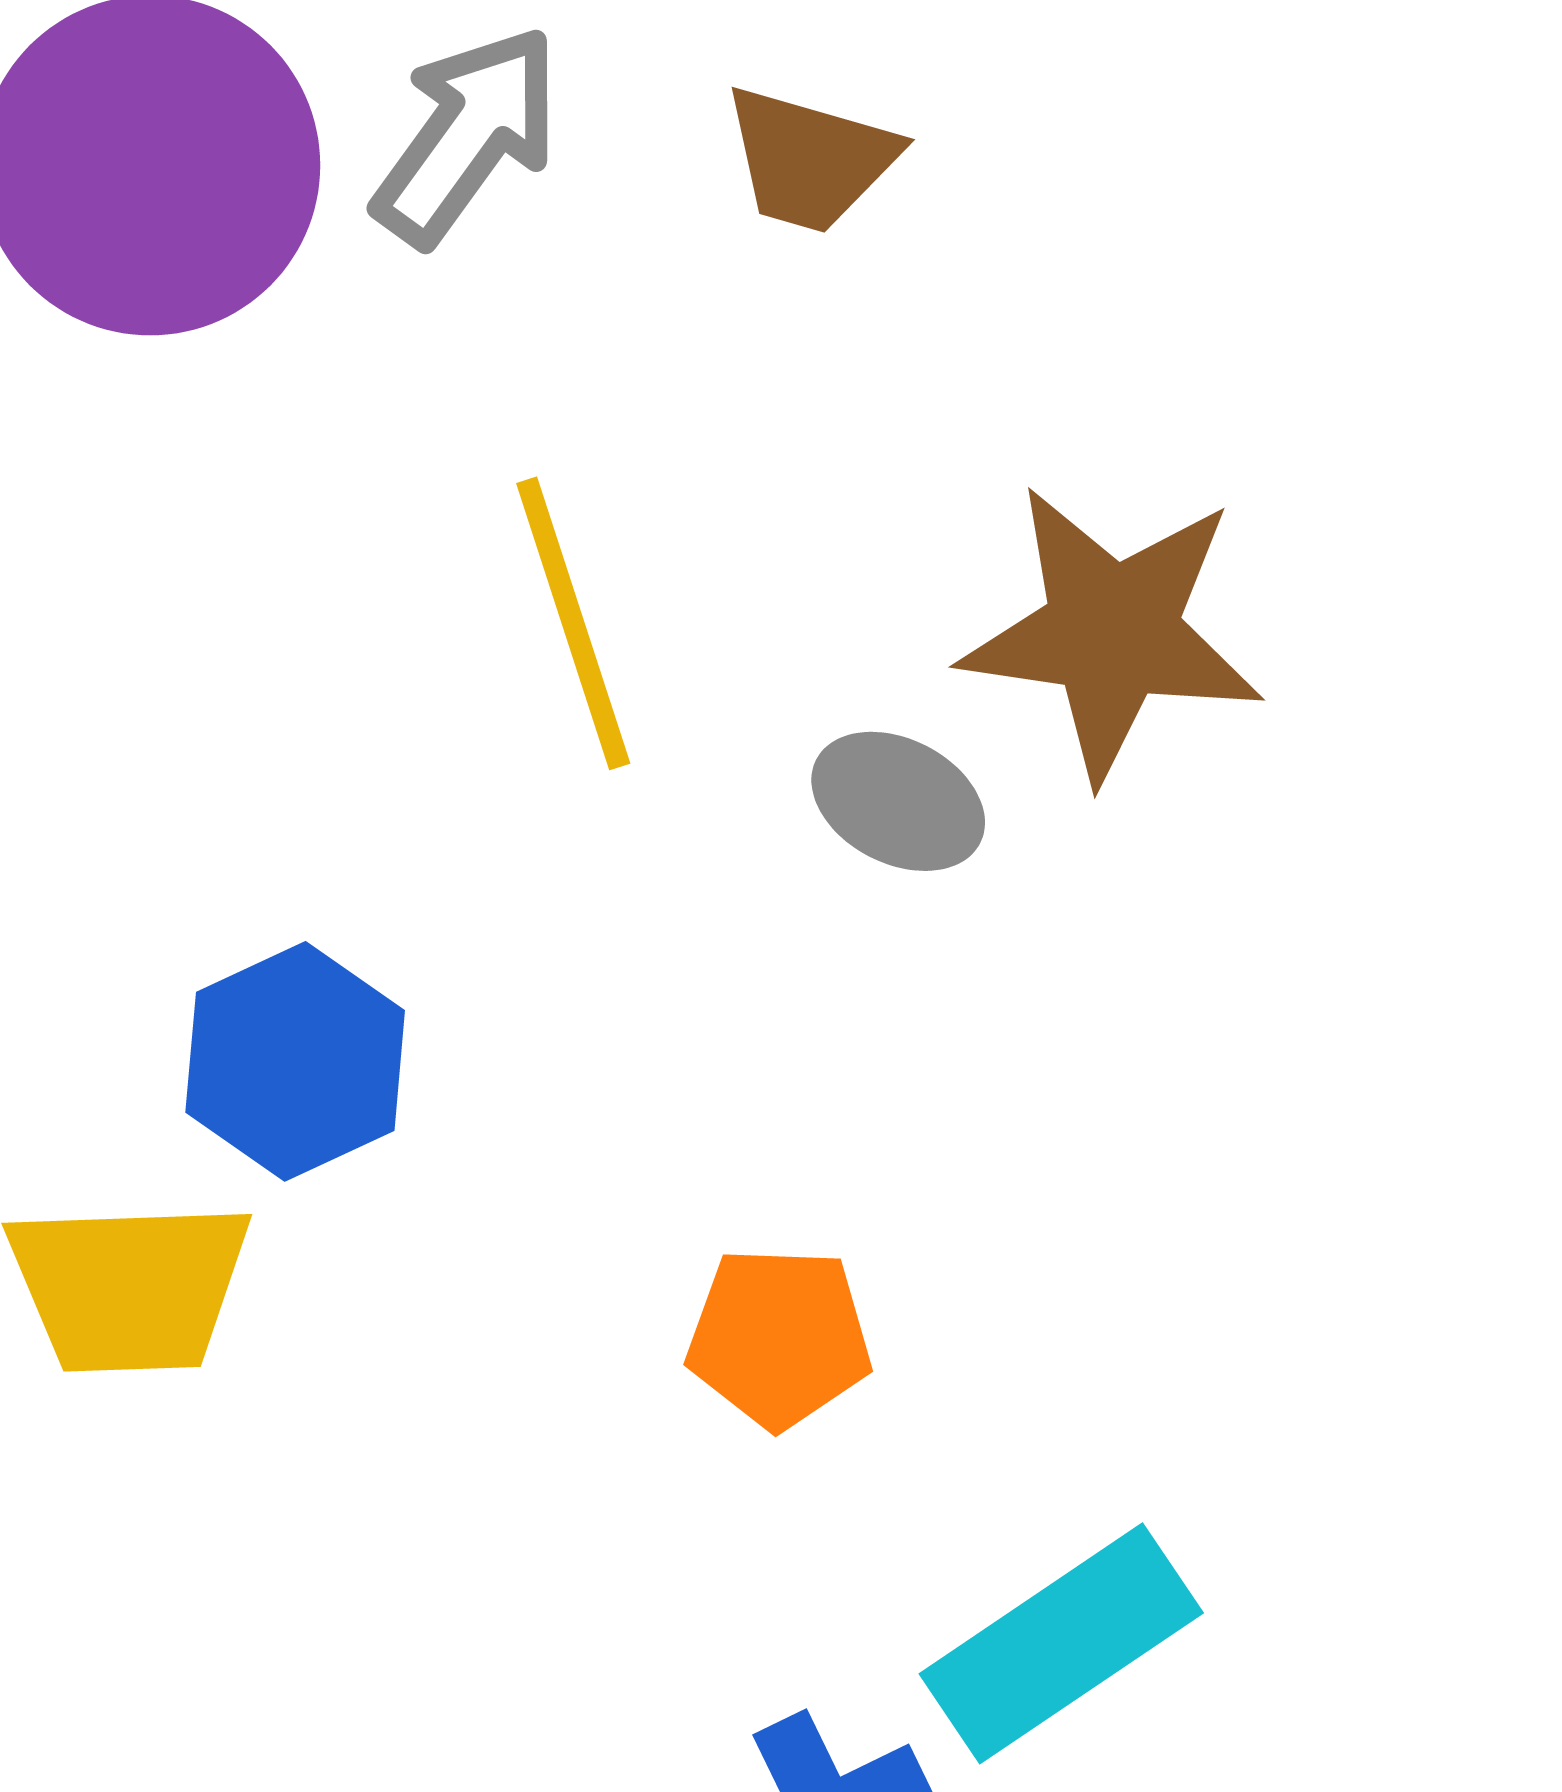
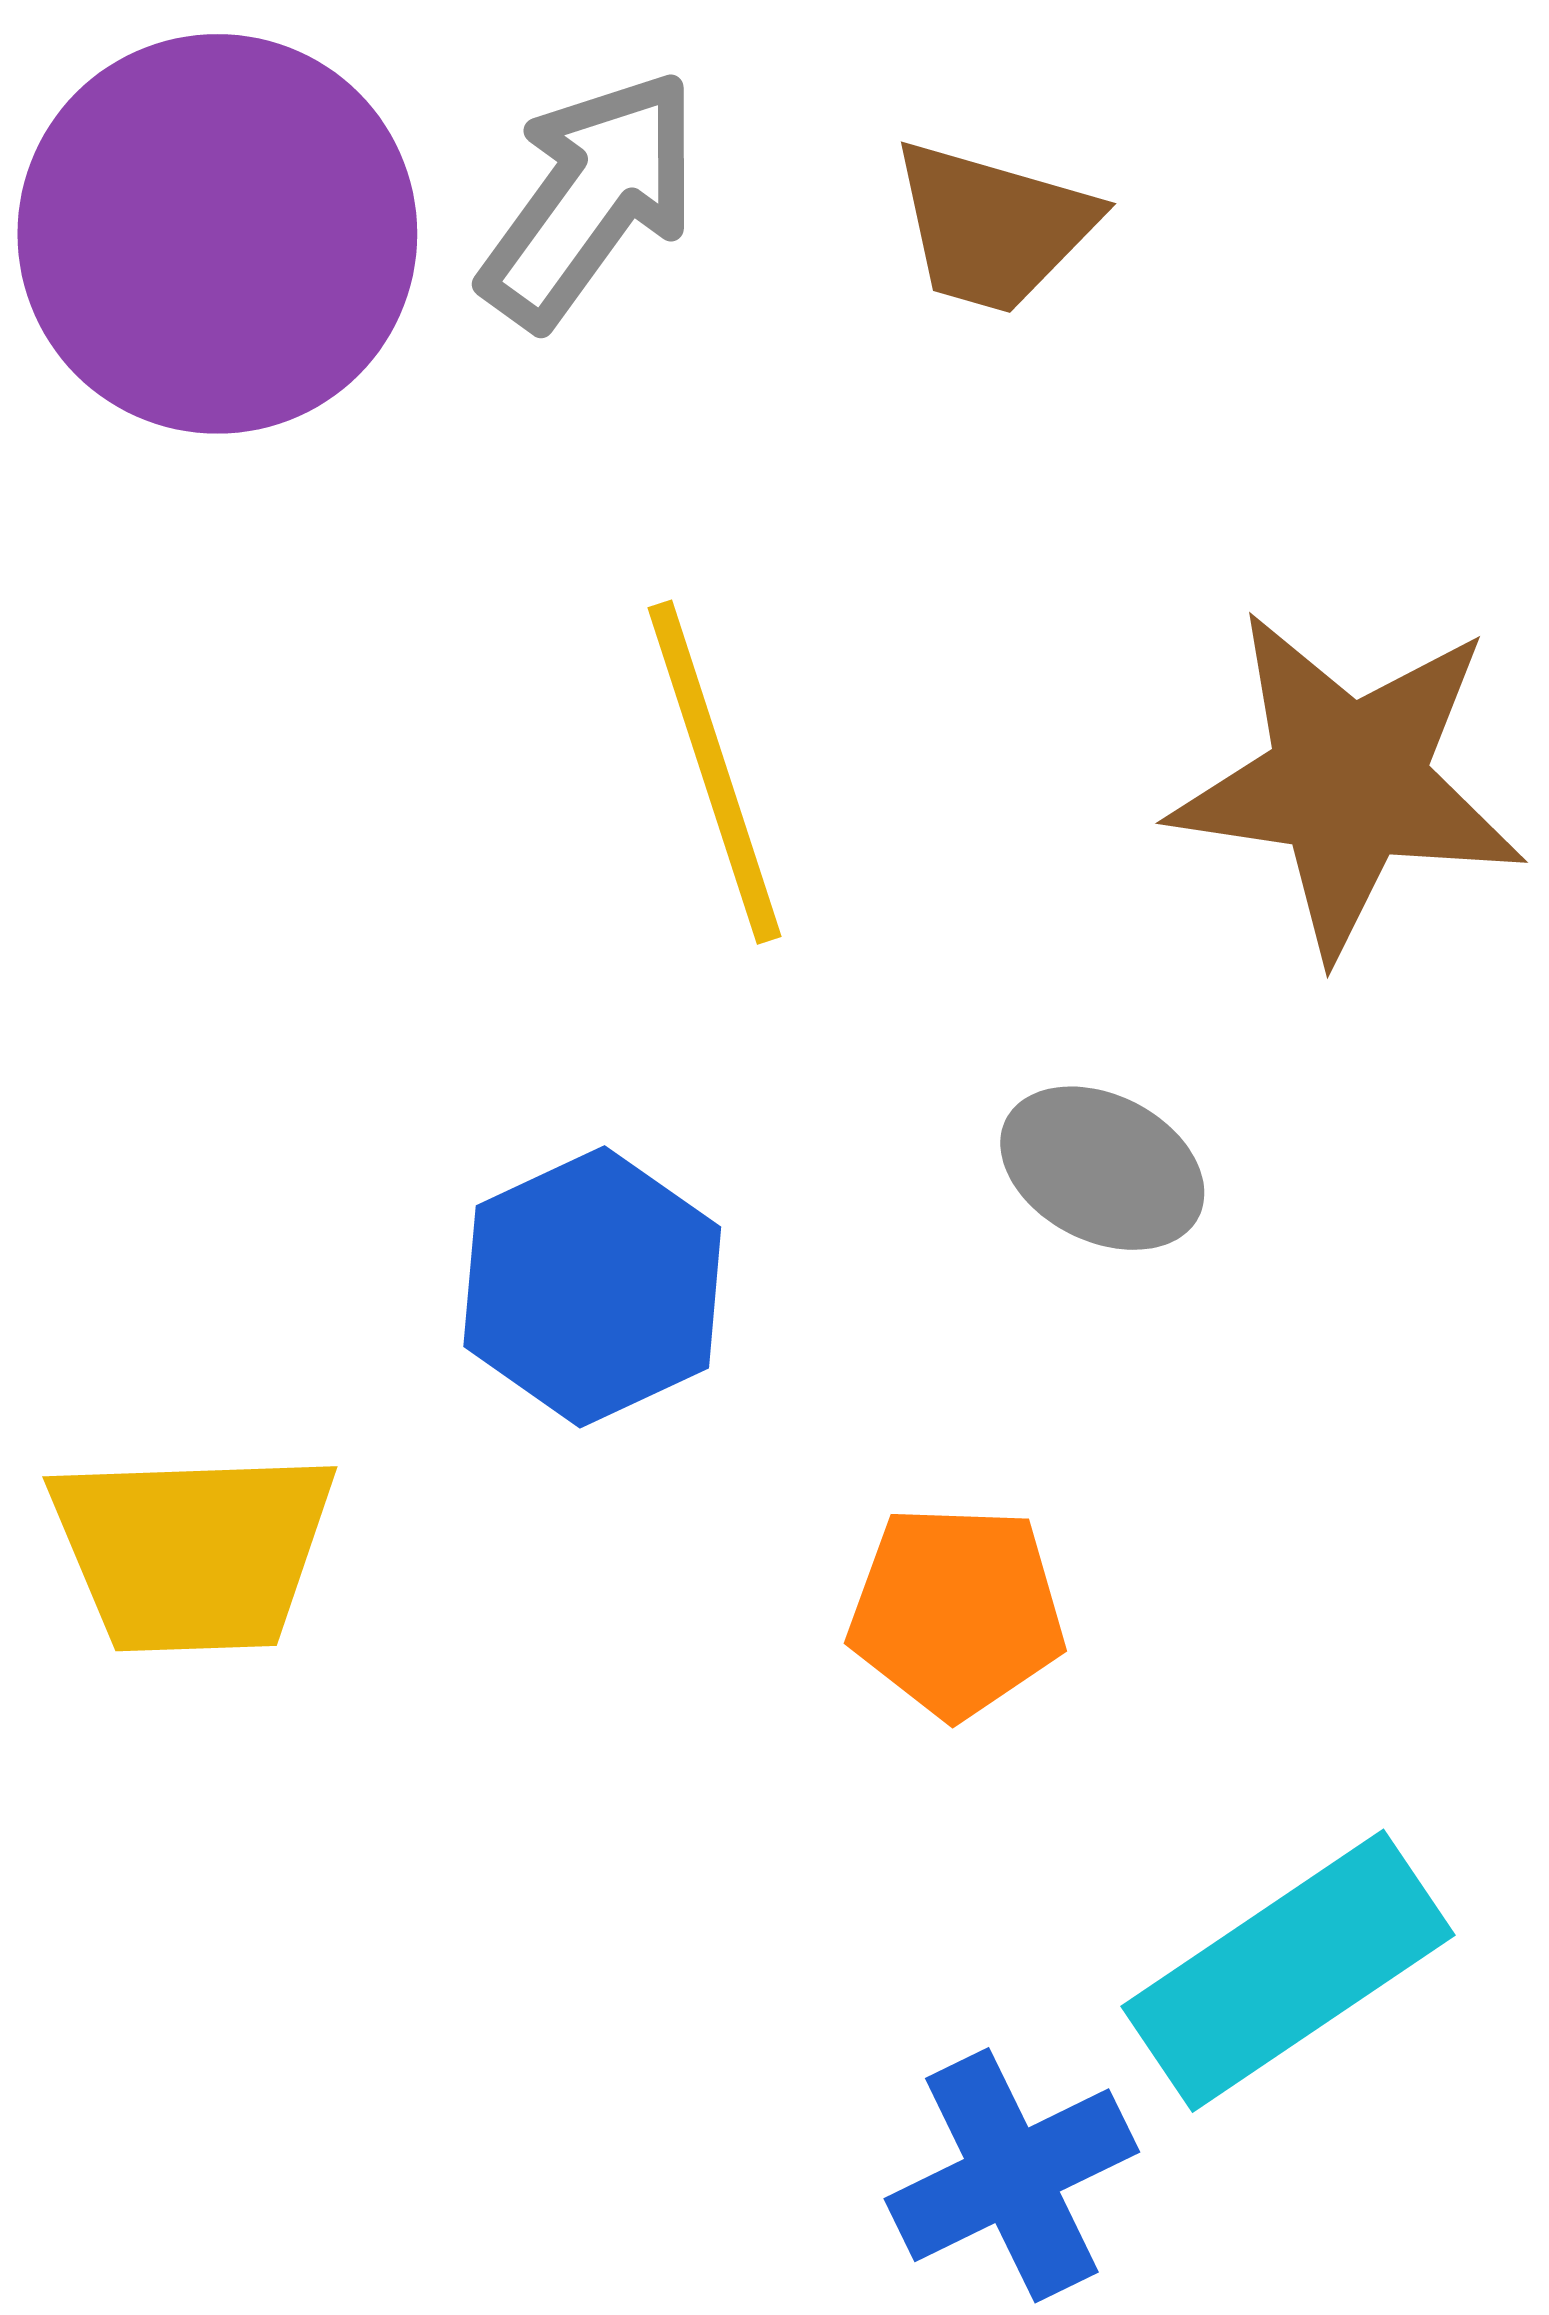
gray ellipse: (898, 801) -> (1102, 1168), moved
blue hexagon: (295, 1061) -> (592, 1287), moved

